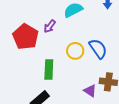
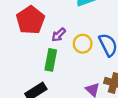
purple arrow: (50, 26) -> (59, 35), moved

